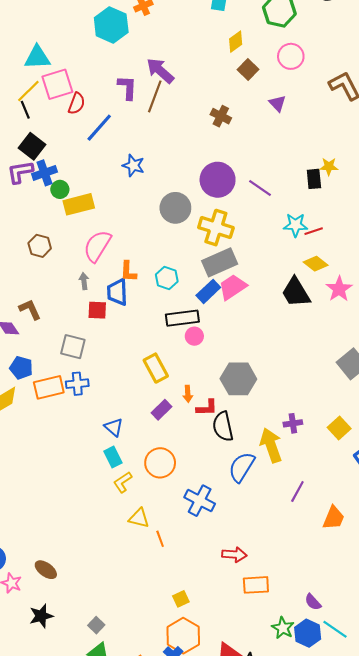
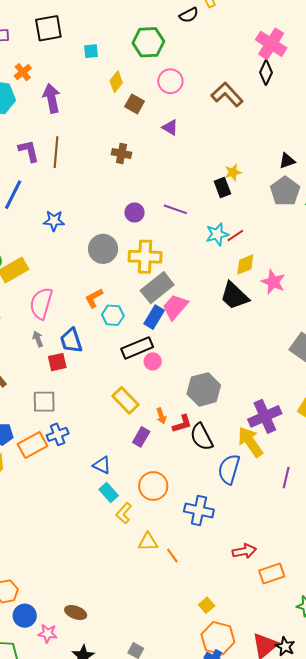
purple arrow: (160, 71) -> (52, 98), moved, turned 52
purple circle: (218, 180) -> (135, 212), size x0.6
yellow diamond: (316, 264) -> (245, 265), turned -45
orange L-shape: (128, 272) -> (94, 298), moved, turned 75
purple cross: (293, 423) -> (265, 416), size x1.8

